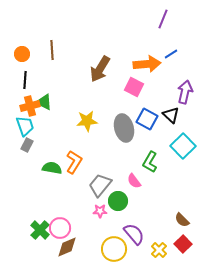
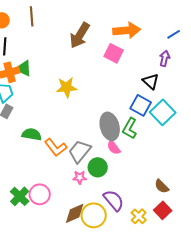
blue line: (171, 54) -> (174, 34), moved
purple arrow: (185, 92) -> (165, 58), size x0.7
blue square: (147, 119) -> (141, 105), moved
gray ellipse: (124, 128) -> (110, 126), moved
orange L-shape: (74, 162) -> (56, 147), moved, turned 110
brown diamond: (67, 247) -> (75, 213), moved

